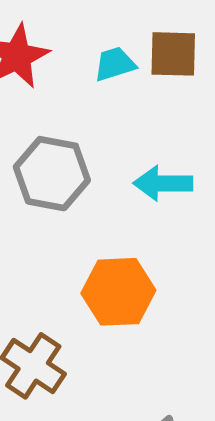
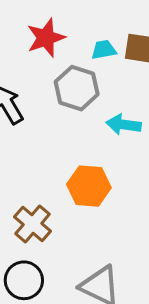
gray hexagon: (52, 174) -> (77, 88), moved

